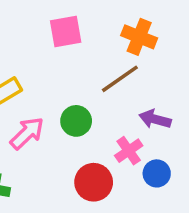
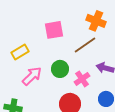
pink square: (66, 32) -> (54, 30), moved
pink cross: (129, 151) -> (82, 79), moved

